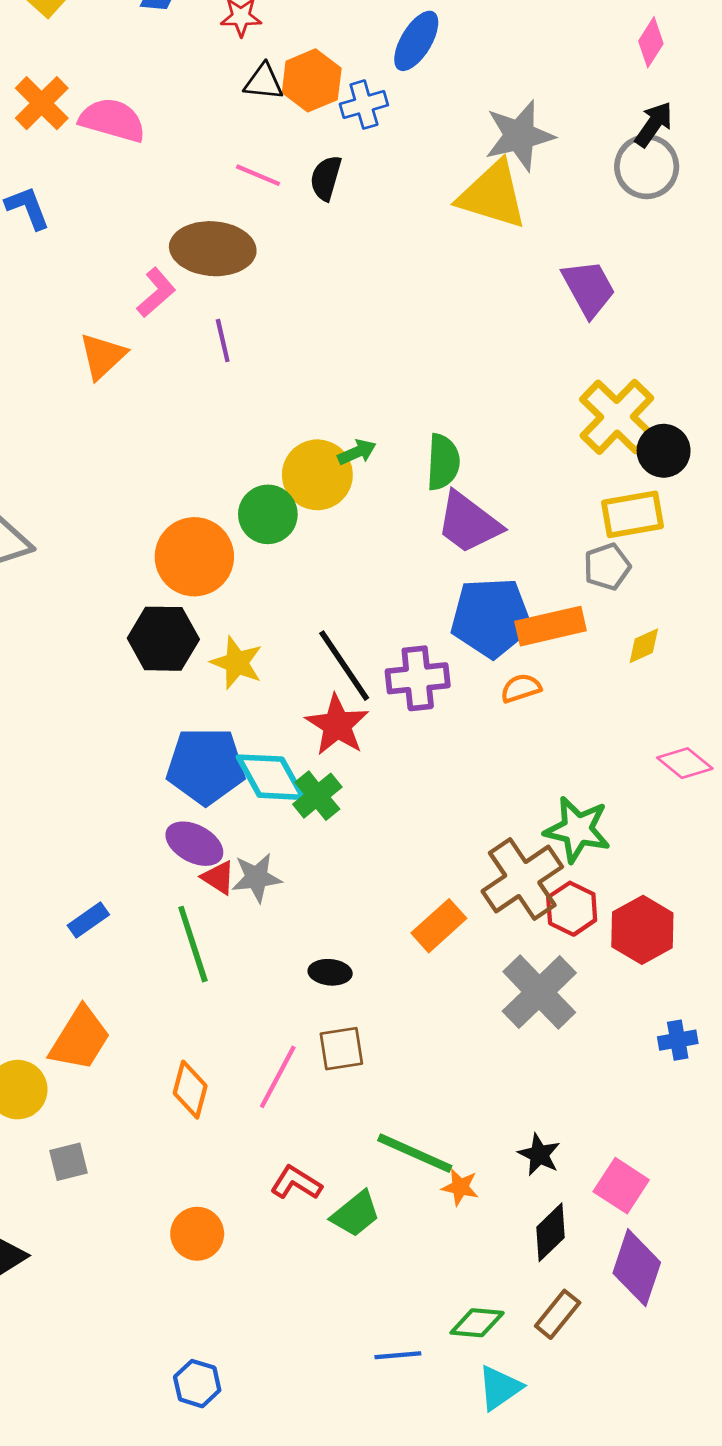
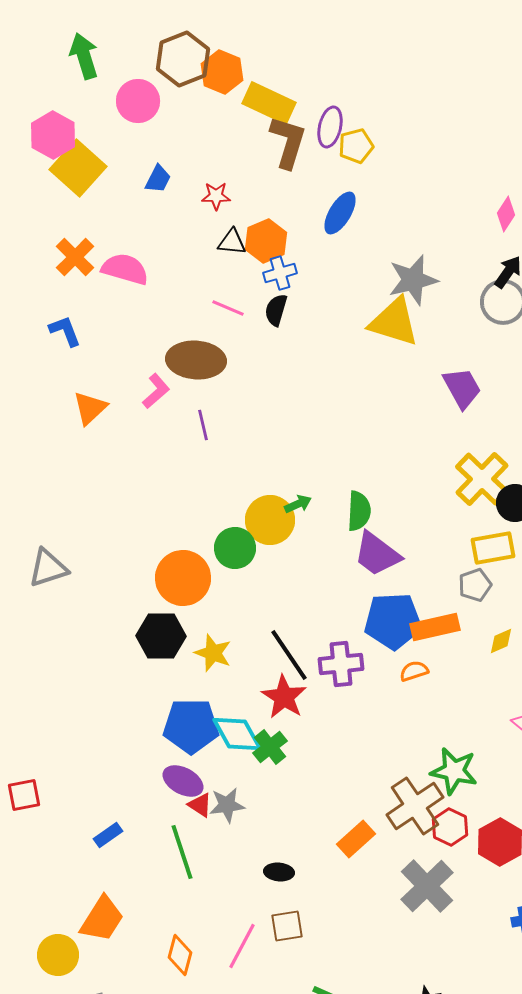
blue cross: (364, 105) -> (280, 273), moved
orange triangle: (103, 356) -> (90, 408), moved

